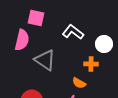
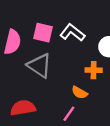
pink square: (36, 18) -> (43, 33), moved

